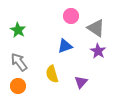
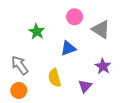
green star: (18, 30) -> (37, 32), moved
purple star: (98, 51) -> (103, 66), moved

